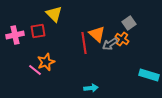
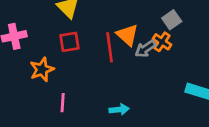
red square: (38, 31) -> (69, 42), moved
orange star: (46, 62) -> (42, 69), moved
pink line: (35, 70) -> (63, 103), moved, turned 56

